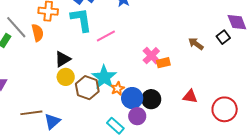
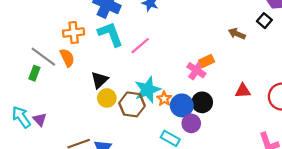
pink cross: (151, 56) -> (196, 70), moved
cyan star: (104, 77) -> (148, 90), turned 30

